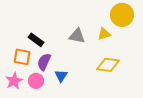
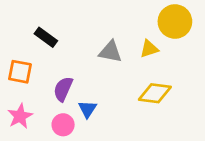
black rectangle: (36, 40) -> (46, 37), moved
orange square: (22, 57) -> (20, 72), moved
pink circle: (36, 81) -> (63, 125), moved

